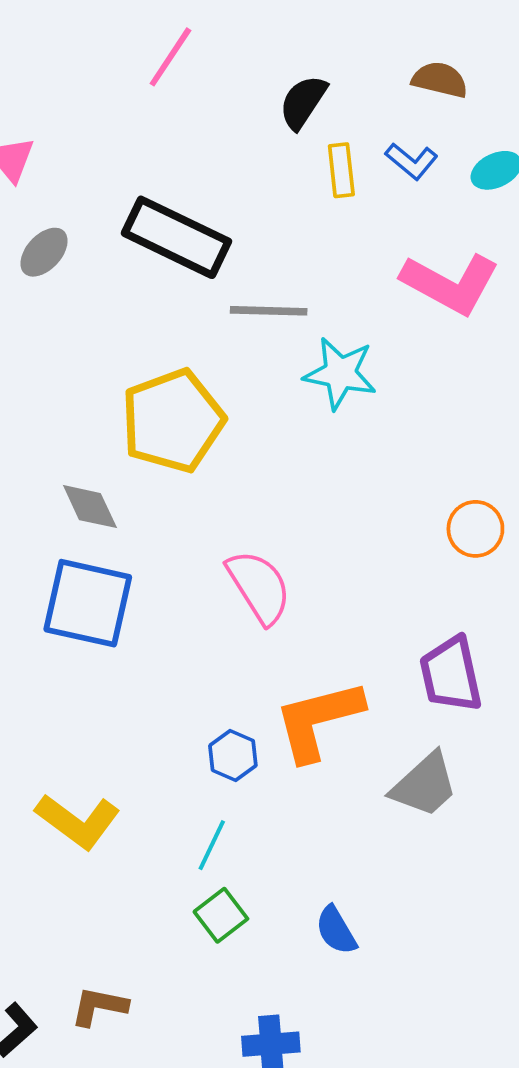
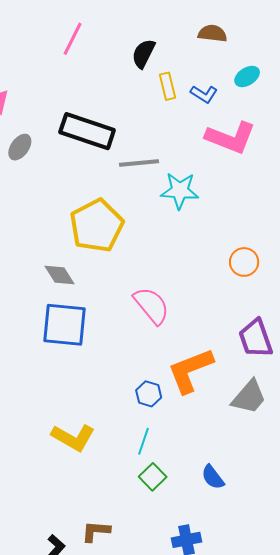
blue L-shape: (412, 161) -> (204, 94), moved
orange circle: (475, 529) -> (244, 262), moved

